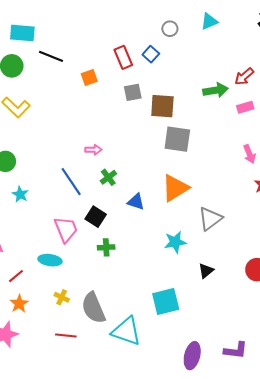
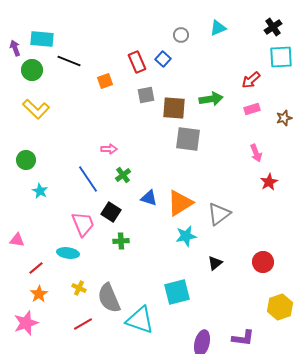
green arrow: (216, 90) -> (211, 99), moved
orange triangle: (175, 188) -> (180, 203), moved
red line: (66, 335) -> (83, 324), turned -36

